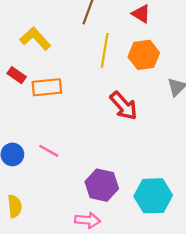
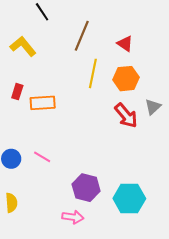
yellow L-shape: (35, 38) -> (23, 46), moved
red rectangle: (17, 75) -> (17, 92), turned 70
red arrow: (124, 106) -> (126, 116), moved

